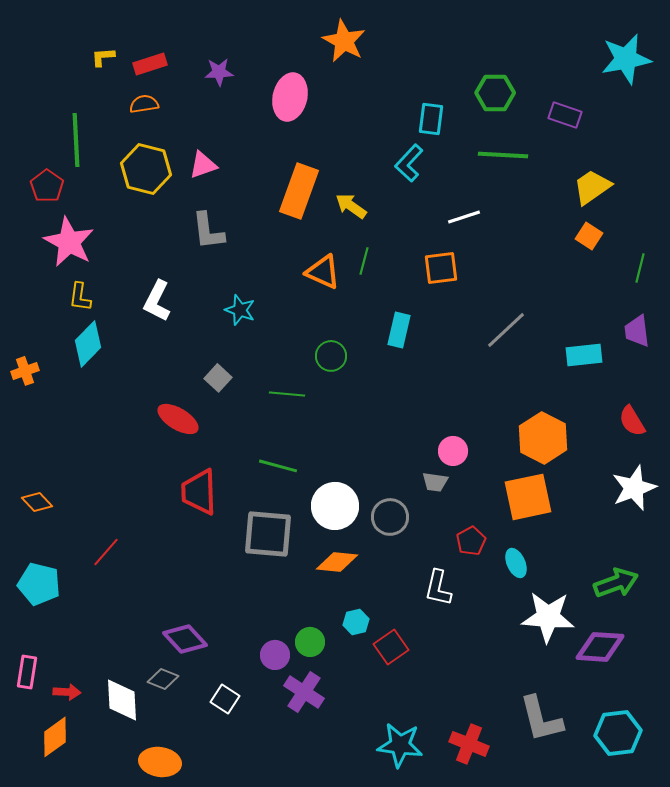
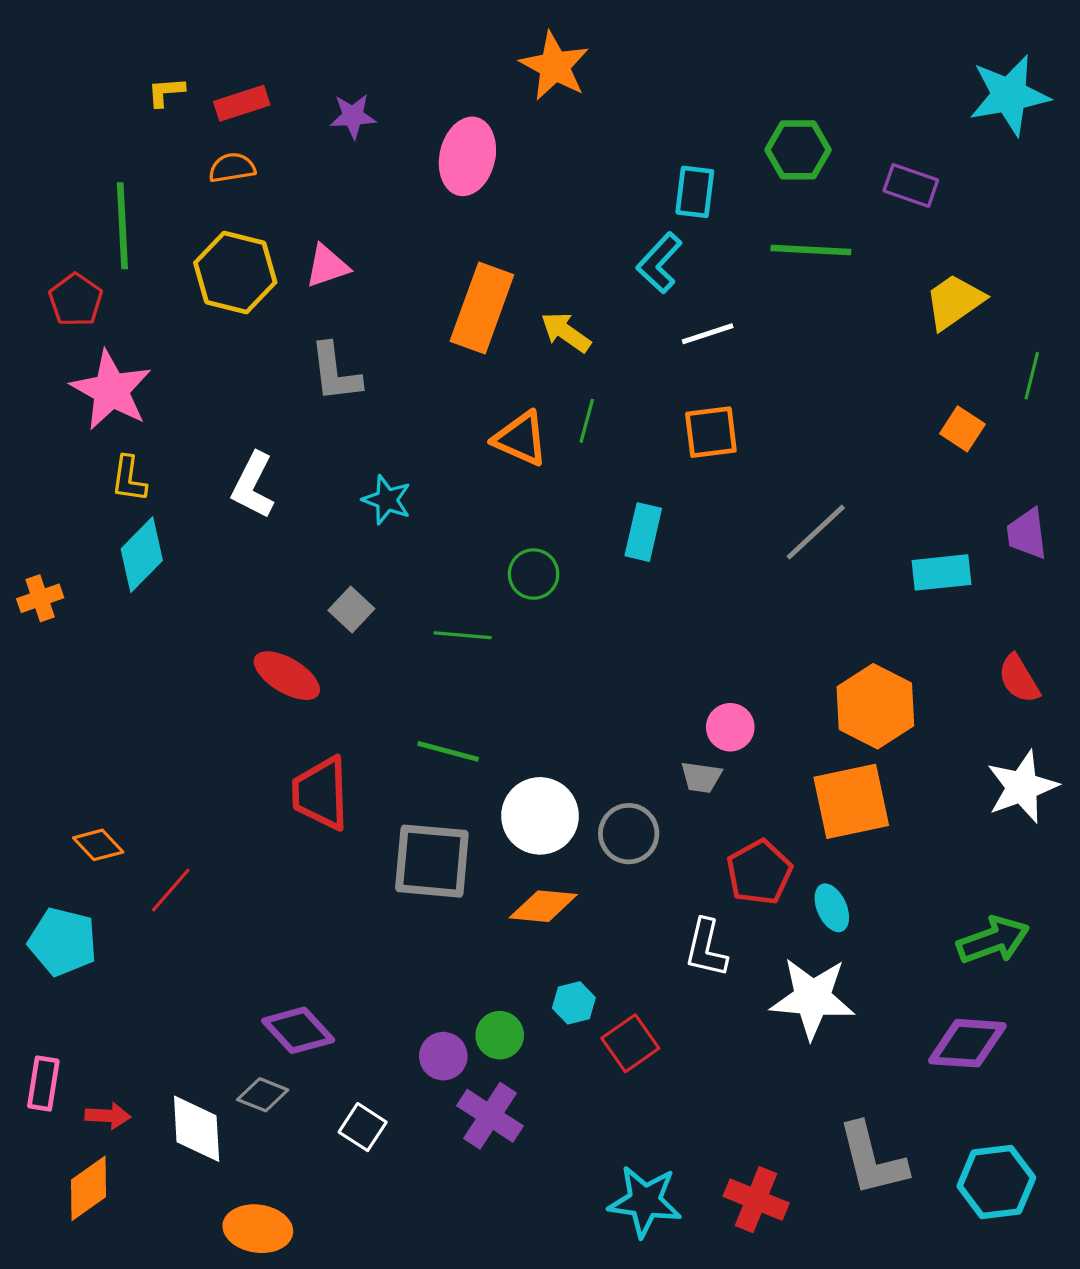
white line: (464, 217) -> (708, 334), moved
orange square: (589, 236) -> (962, 429), moved
green line: (640, 268) -> (1032, 376), moved
orange diamond: (37, 502) -> (98, 845), moved
red pentagon: (471, 541) -> (759, 872), size x1.4
white star: (548, 617) -> (812, 998), moved

